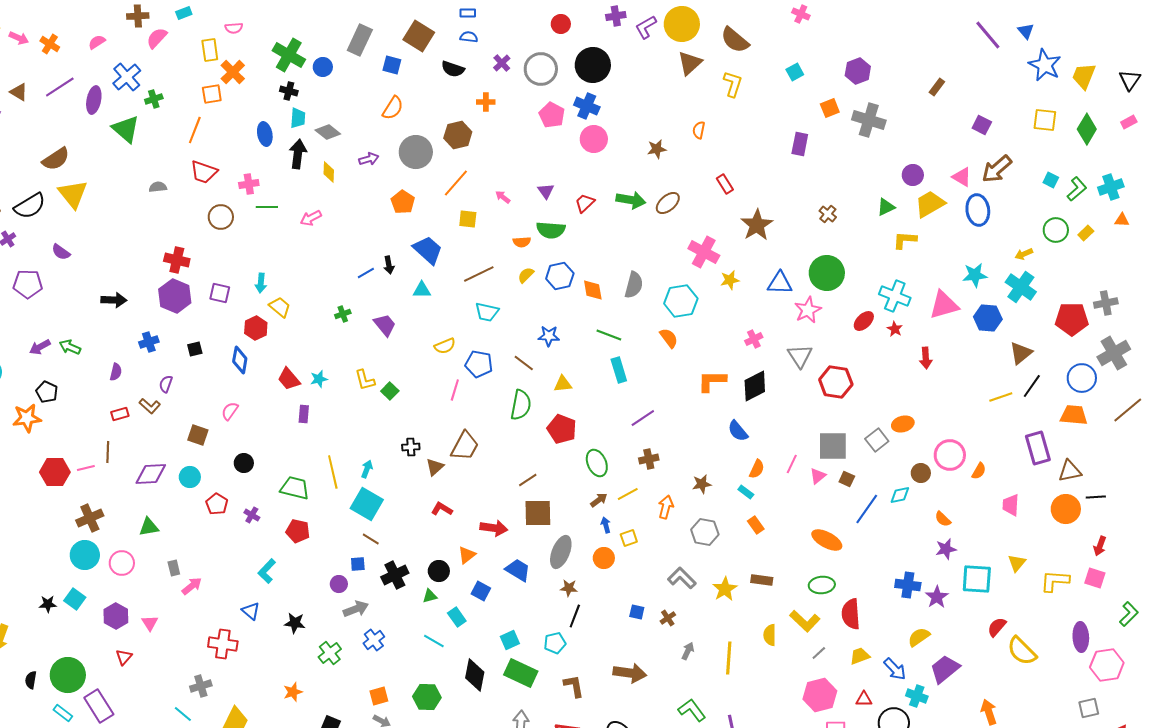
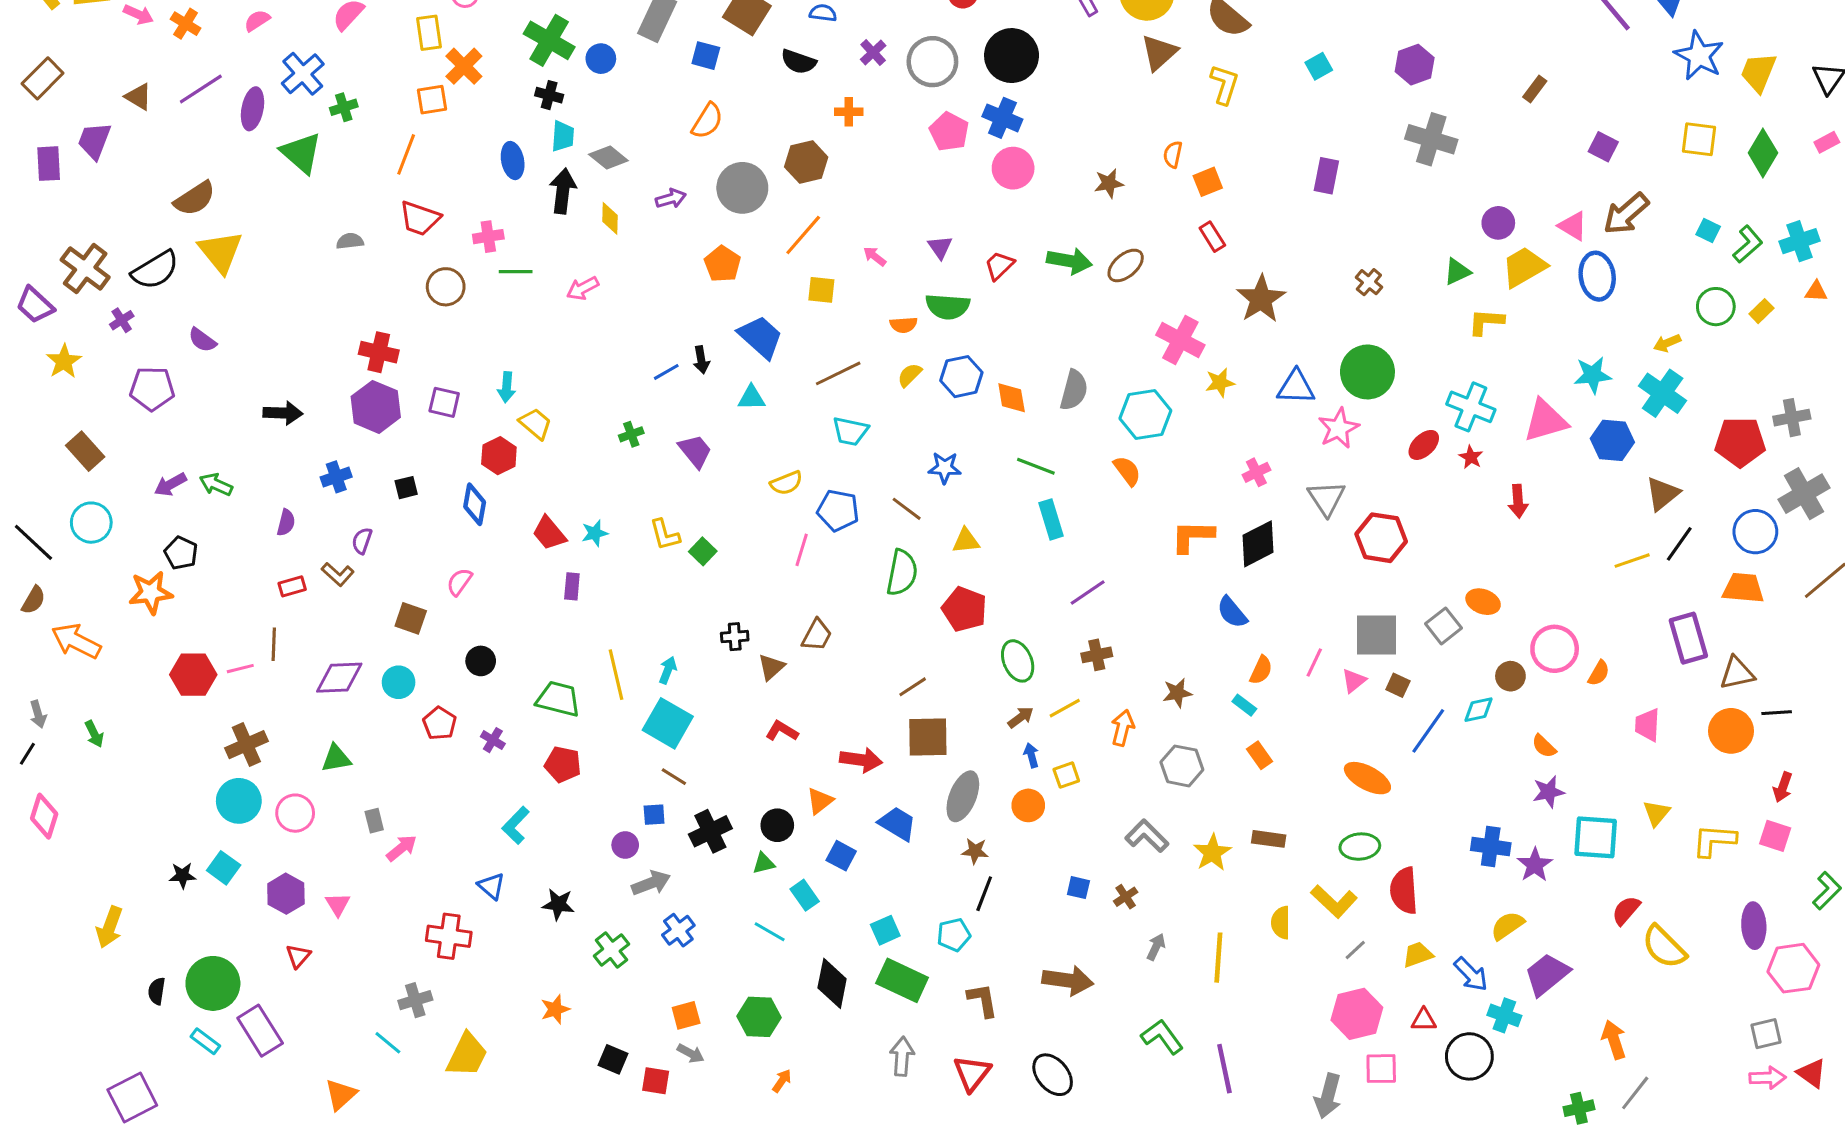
orange square: (830, 108) -> (1208, 182), moved
orange ellipse: (903, 424) -> (1483, 602), turned 35
brown trapezoid: (465, 446) -> (817, 635), size x0.7

